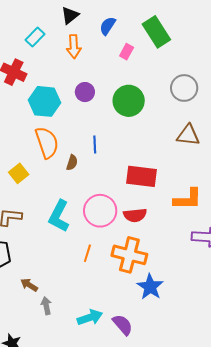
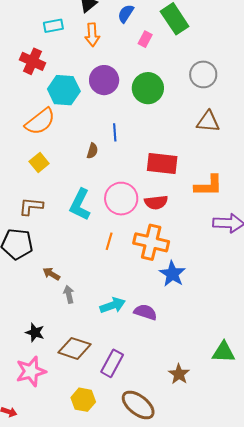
cyan rectangle: (35, 37) -> (53, 26), turned 36
purple circle: (85, 92) -> (104, 80), size x1.5
orange semicircle: (47, 143) -> (40, 122), moved, turned 72
purple semicircle: (123, 325) -> (145, 312), turned -30

